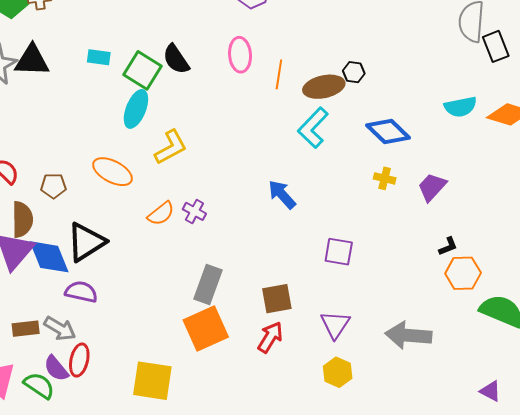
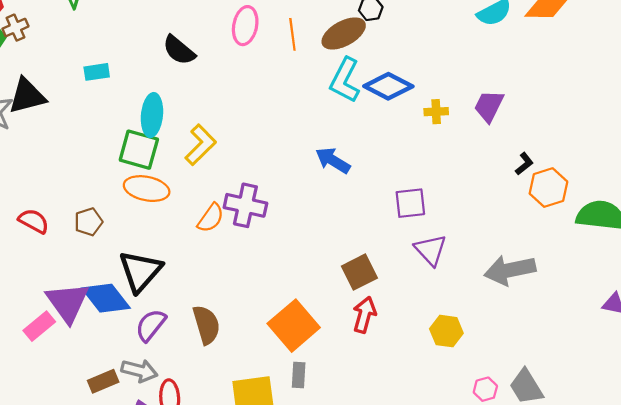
pink ellipse: (240, 55) -> (245, 26), turned 32
green square: (143, 70) -> (139, 150), moved
blue diamond: (388, 132) -> (388, 86), moved
purple cross: (194, 211) -> (245, 205), size x1.6
brown semicircle: (22, 219) -> (206, 325), moved
gray rectangle: (208, 285) -> (299, 375), moved, size x0.6
purple semicircle: (81, 292) -> (151, 325), turned -48
purple triangle: (335, 325) -> (431, 250), moved

